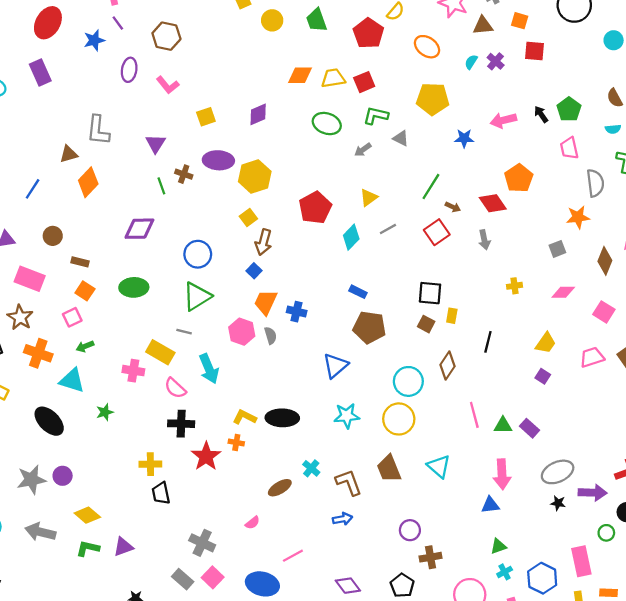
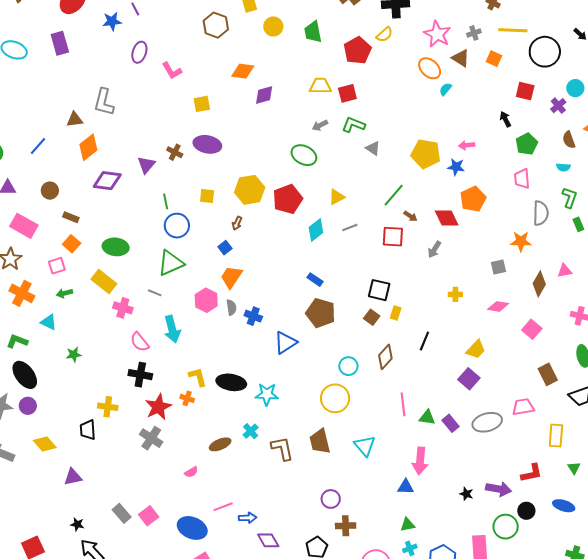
brown triangle: (483, 26) -> (461, 58), turned 30
brown hexagon: (166, 36) -> (216, 25), moved
orange ellipse: (427, 47) -> (430, 68), moved
red square: (535, 51) -> (525, 91), moved
purple cross: (496, 61) -> (558, 106), moved
orange diamond: (300, 75) -> (243, 71), moved
yellow pentagon: (433, 99) -> (426, 154), moved
purple diamond: (258, 114) -> (264, 95), moved
black arrow: (541, 114) -> (505, 119), moved
pink arrow: (503, 120) -> (467, 145), size x0.7
green ellipse: (327, 124) -> (304, 155), moved
blue star: (464, 138) -> (456, 167), moved
purple triangle: (155, 144) -> (146, 165), moved
gray arrow: (363, 150) -> (320, 125), moved
yellow hexagon: (255, 177) -> (250, 190), moved
green line: (161, 186) -> (166, 201), moved
yellow square: (248, 217) -> (207, 196), moved, turned 35
purple diamond: (139, 229) -> (107, 181), moved
red square: (437, 232) -> (393, 237), turned 30
gray arrow: (484, 240) -> (434, 249), turned 36
brown arrow: (263, 242) -> (237, 223), size x0.6
blue cross: (297, 312) -> (253, 316), moved
yellow rectangle: (160, 352) -> (104, 281), moved
pink trapezoid: (592, 357) -> (523, 407), moved
pink cross: (133, 371) -> (123, 308), moved
purple square: (543, 376) -> (469, 379), size x1.5
cyan triangle: (72, 381) -> (49, 322), size x0.7
cyan circle: (408, 381) -> (348, 366), size x0.7
cyan star: (347, 416) -> (267, 394), moved
yellow L-shape: (245, 417) -> (198, 377), turned 40
black ellipse: (49, 421) -> (25, 375), moved
gray ellipse: (558, 472) -> (487, 422), moved
black trapezoid: (161, 493) -> (88, 430), moved
blue arrow: (342, 519) -> (248, 518), moved
green circle: (606, 533) -> (506, 527), size x1.6
gray cross: (202, 543) -> (151, 438), moved
green L-shape: (88, 548) -> (17, 341), moved

